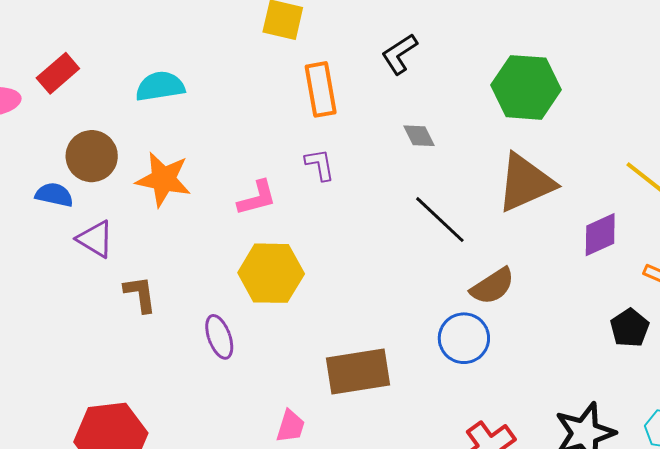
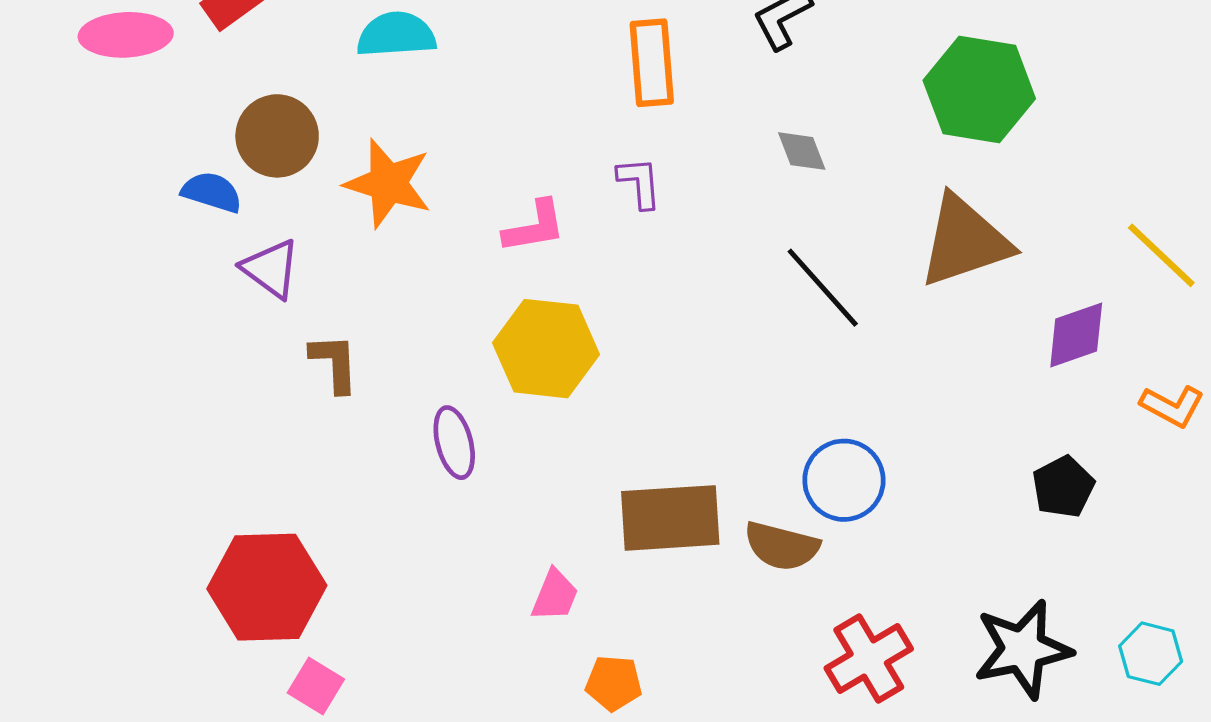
brown semicircle: (492, 286) -> (782, 546), moved, turned 42
black pentagon: (630, 328) -> (1063, 487), moved

